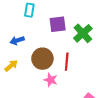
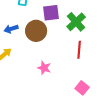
brown circle: (42, 59) -> (36, 31), moved
red line: (67, 62) -> (79, 50), moved

